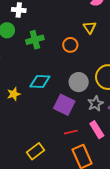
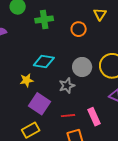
yellow star: (14, 94) -> (27, 80), moved
gray star: (95, 104) -> (67, 86), moved
purple square: (64, 105) -> (40, 104), moved

